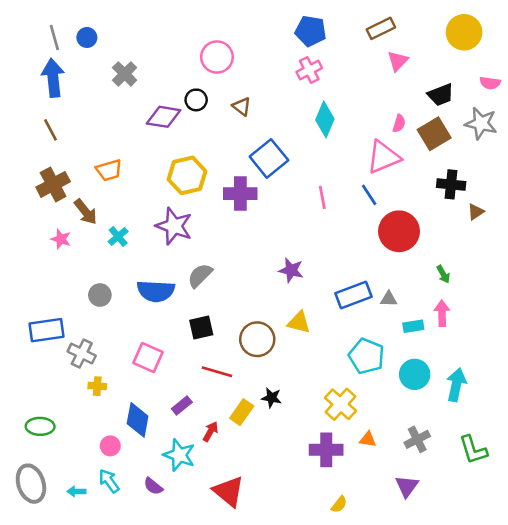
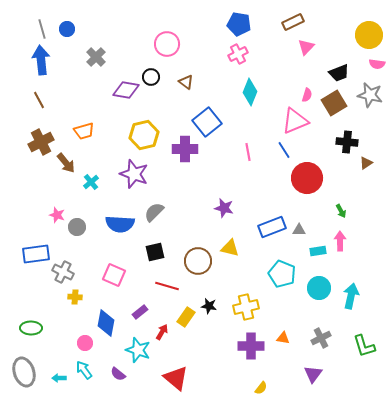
yellow circle: (464, 32) -> (369, 35), moved
pink star: (61, 239) -> (57, 215), moved
yellow cross: (340, 404) -> (246, 307), moved, turned 35

